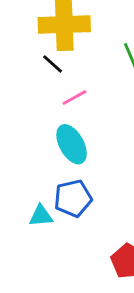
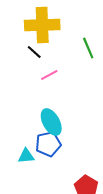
cyan ellipse: (72, 144) -> (51, 122), moved

